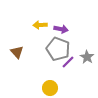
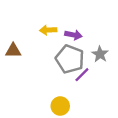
brown triangle: (17, 52) -> (13, 51), moved, turned -48
gray star: (87, 57) -> (100, 54), moved

